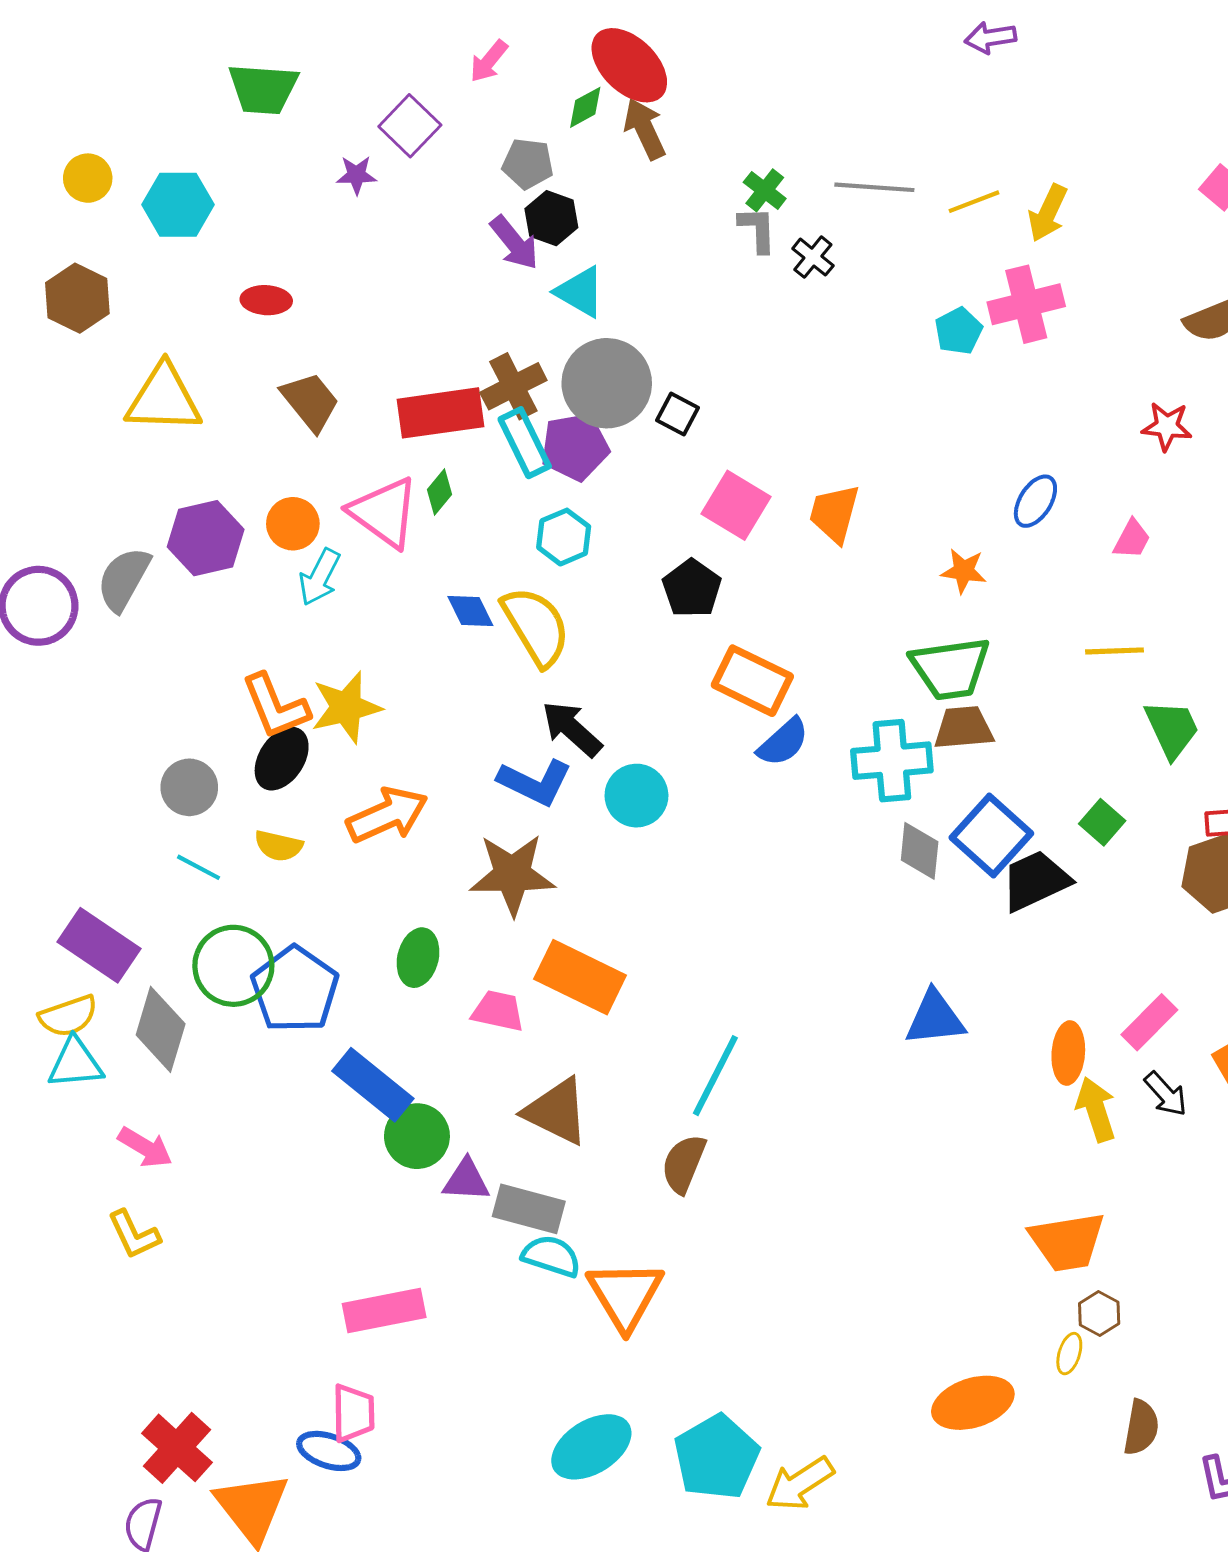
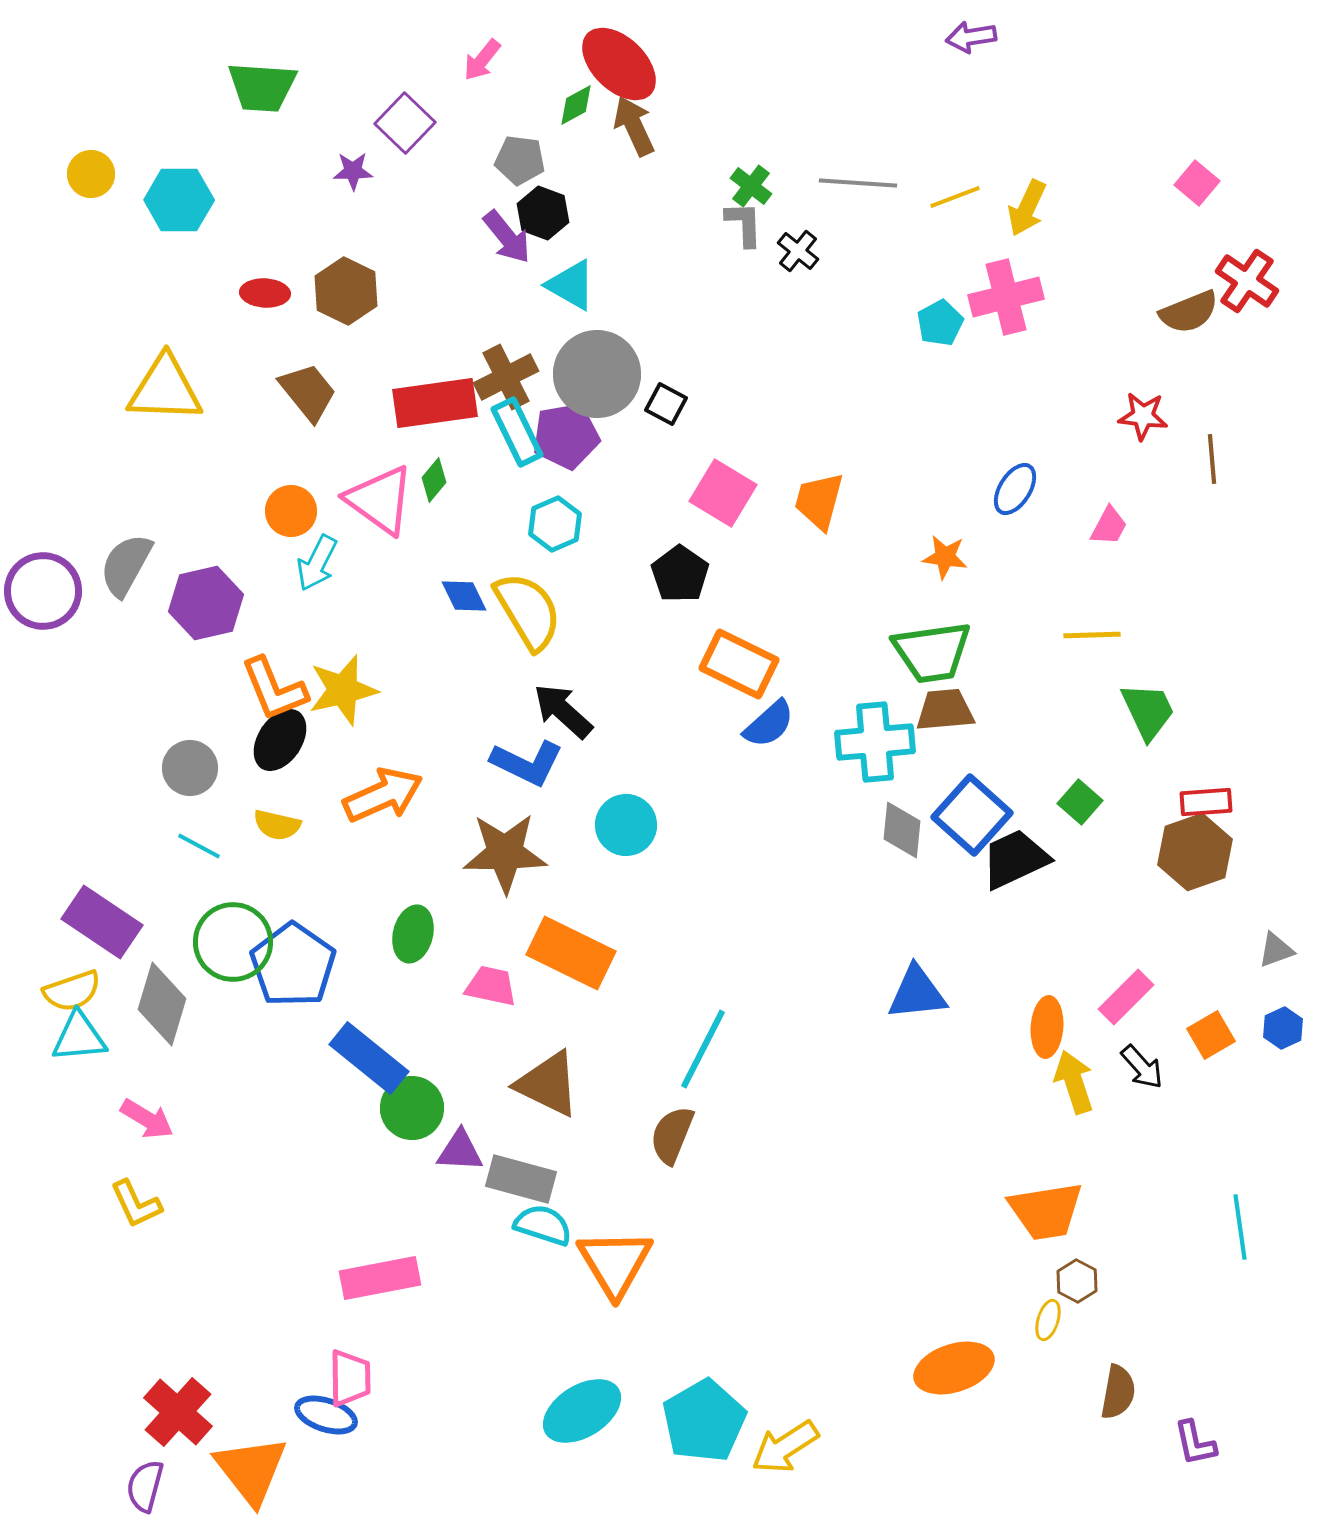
brown hexagon: (77, 298) -> (346, 291), moved
purple hexagon: (206, 538) -> (206, 603), moved
cyan circle: (636, 796) -> (626, 825), moved

